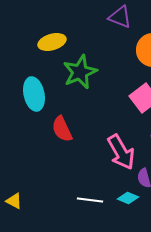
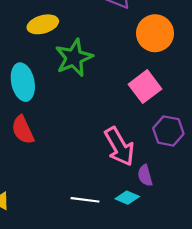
red semicircle: (62, 129) -> (23, 130), moved

